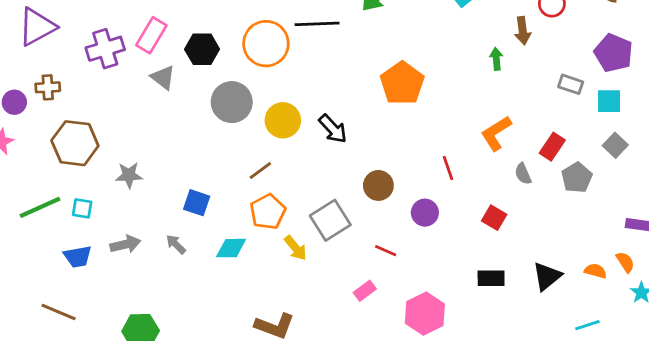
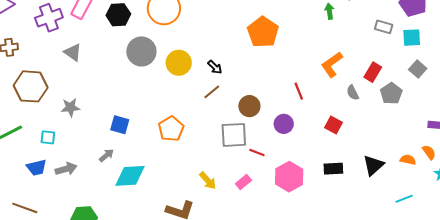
gray triangle: (163, 77) -> (73, 52), moved
black arrow: (333, 129) -> (215, 67), size x0.7
brown line: (260, 170) -> (212, 92), moved
cyan square: (82, 208) -> (48, 137), moved
gray square: (330, 220) -> (234, 135), moved, turned 32
gray arrow: (125, 244) -> (66, 169), moved
gray arrow: (176, 244) -> (106, 155), turned 98
cyan diamond: (231, 248) -> (130, 176), moved, size x1.4
yellow arrow: (296, 248) -> (208, 181), moved
pink hexagon: (425, 314) -> (289, 177), moved

